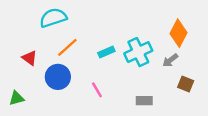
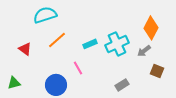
blue circle: (58, 77) -> (56, 85), moved
pink line: (97, 90) -> (78, 68), moved
gray rectangle: (144, 101) -> (122, 85), turned -32

